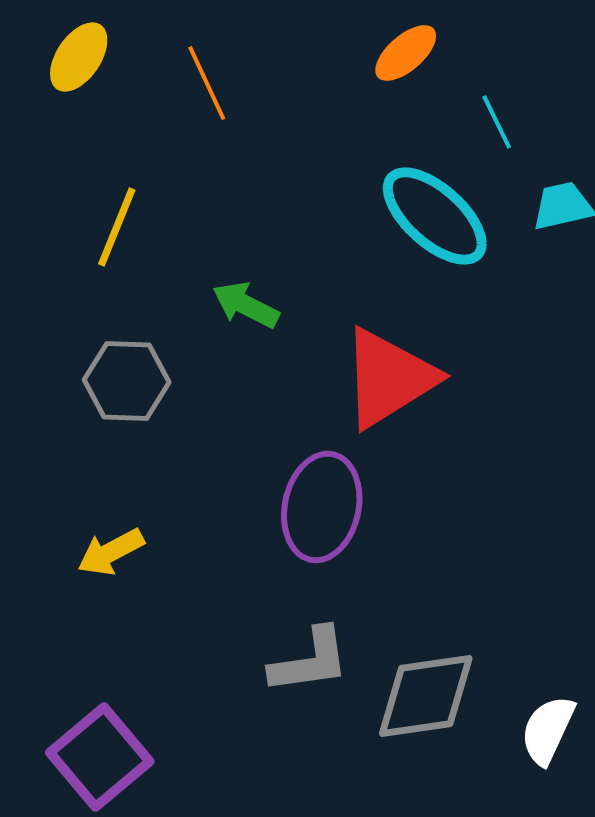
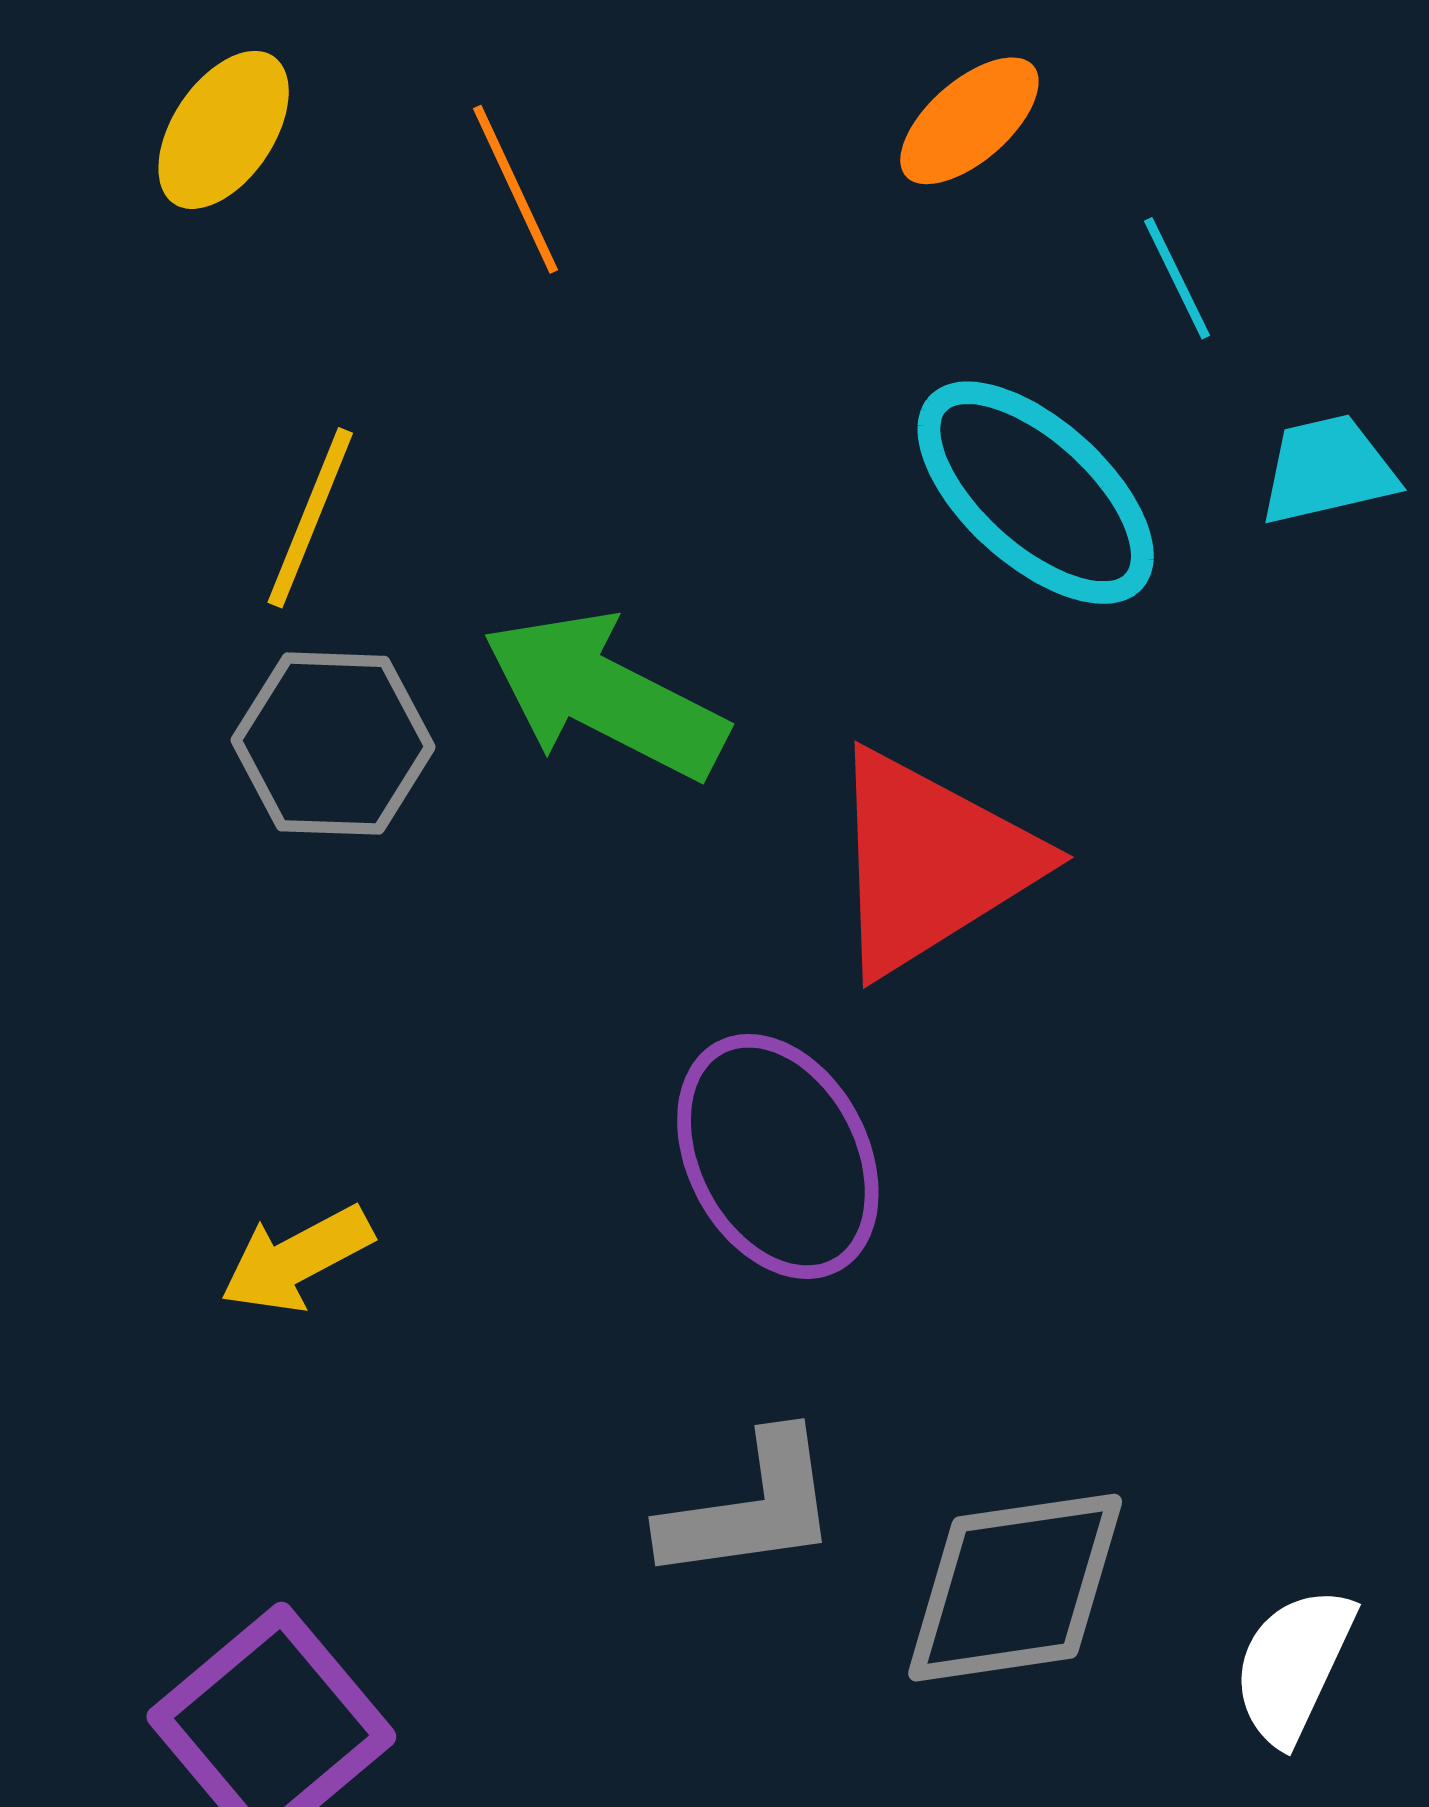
green arrow: (246, 305) -> (604, 696), size x1.6
gray hexagon: (127, 381) -> (333, 744), moved
purple ellipse: (322, 507) -> (778, 1156), turned -40

